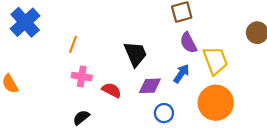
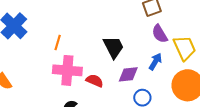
pink cross: (82, 77) -> (67, 70), size x1.6

